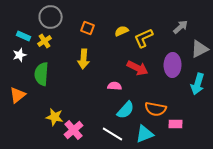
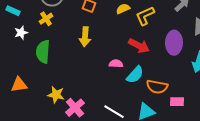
cyan rectangle: (24, 36) -> (13, 11), moved
orange triangle: (18, 95) -> (19, 85), moved, turned 30
cyan semicircle: (126, 110) -> (135, 75), moved

